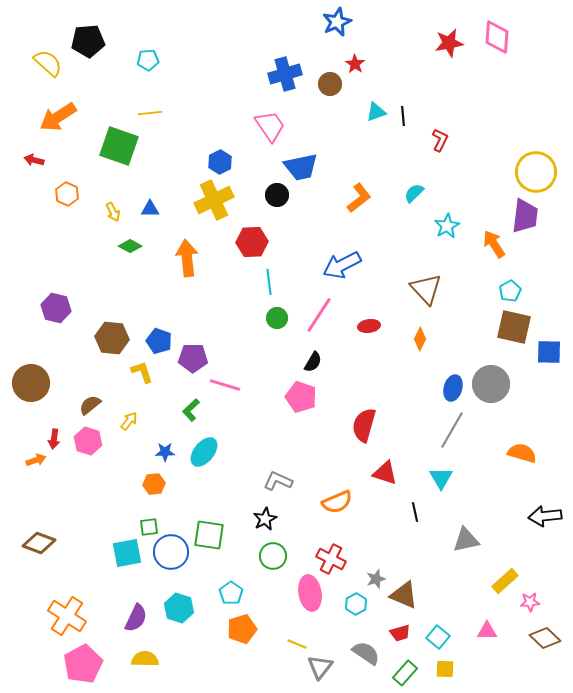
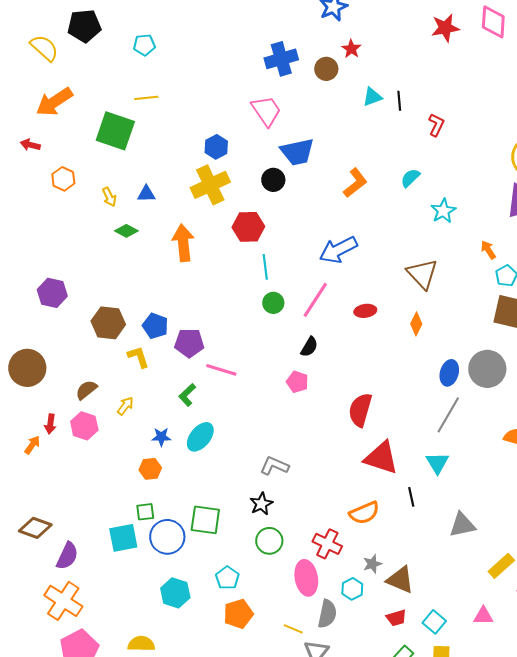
orange arrow: (494, 244) -> (488, 250), moved, size x0.7
pink pentagon: (301, 397) -> (297, 382), size x0.7
orange arrow: (36, 460) -> (32, 445), turned -36
red triangle: (385, 473) -> (381, 458), size x1.4
orange semicircle: (337, 502) -> (364, 513), moved
purple semicircle: (136, 618) -> (67, 556), moved
gray semicircle: (366, 653) -> (327, 614), moved, turned 68

